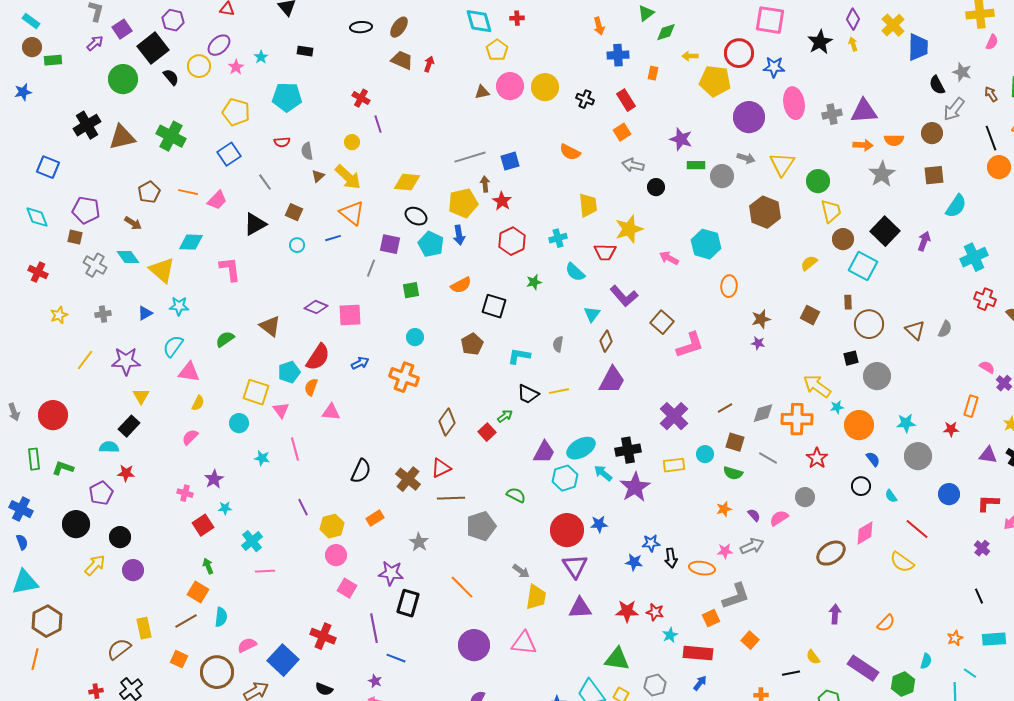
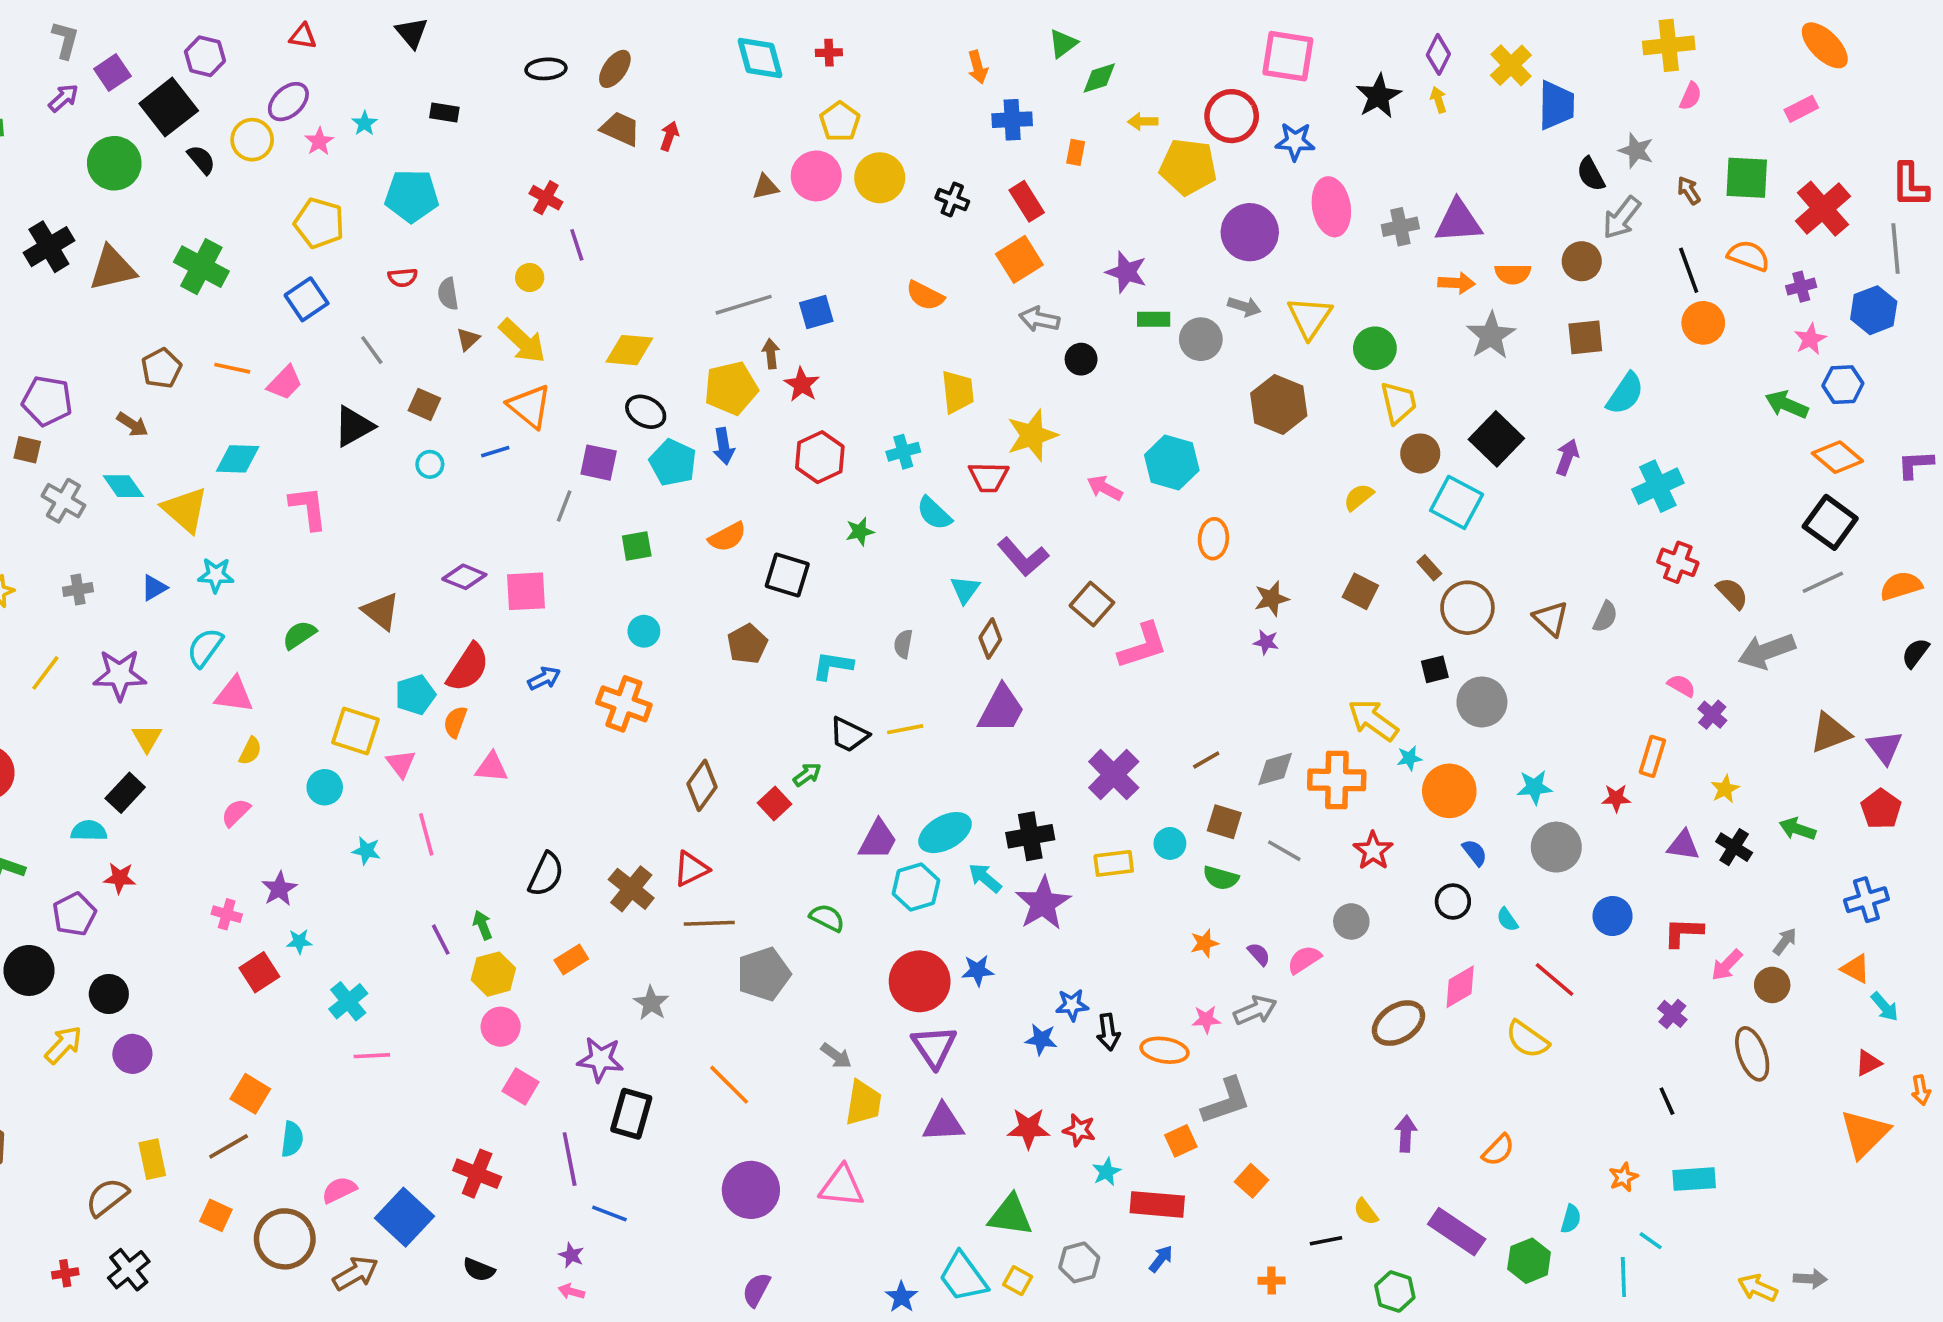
yellow pentagon: (497, 50) -> (840, 122), moved
orange square: (622, 132) -> (1019, 259), size x1.4
brown rectangle: (848, 302) -> (1429, 568), turned -40
green arrow: (208, 566) -> (482, 925), moved

